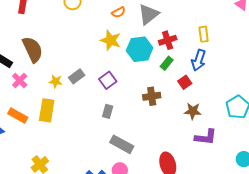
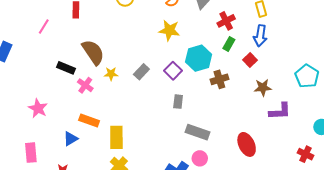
cyan hexagon: (140, 49) -> (199, 58), moved
yellow star: (56, 81) -> (111, 74), moved
yellow rectangle: (47, 110) -> (116, 137), moved

